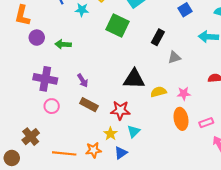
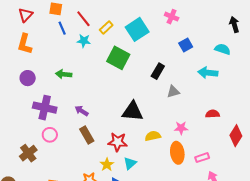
purple circle: (37, 38) -> (28, 78), moved
purple arrow: (83, 80) -> (82, 111), turned 152
yellow semicircle: (158, 92) -> (153, 136), moved
brown rectangle: (89, 105) -> (87, 135), turned 30
brown cross: (31, 137) -> (28, 153), moved

